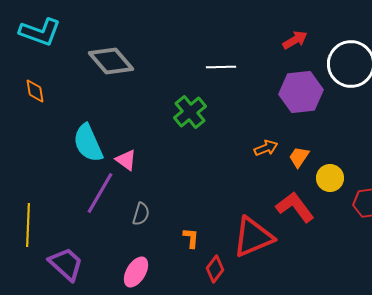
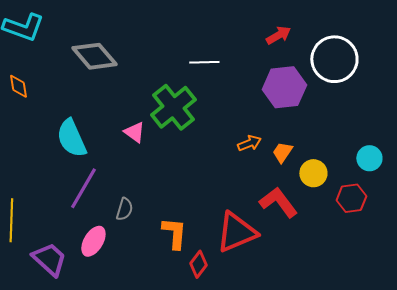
green cross: (190, 112) -> (173, 107), size x1.4
pink triangle: (126, 160) -> (134, 132), moved
orange L-shape: (191, 238) -> (174, 233), size x1.6
pink ellipse: (136, 272) -> (93, 241), moved

